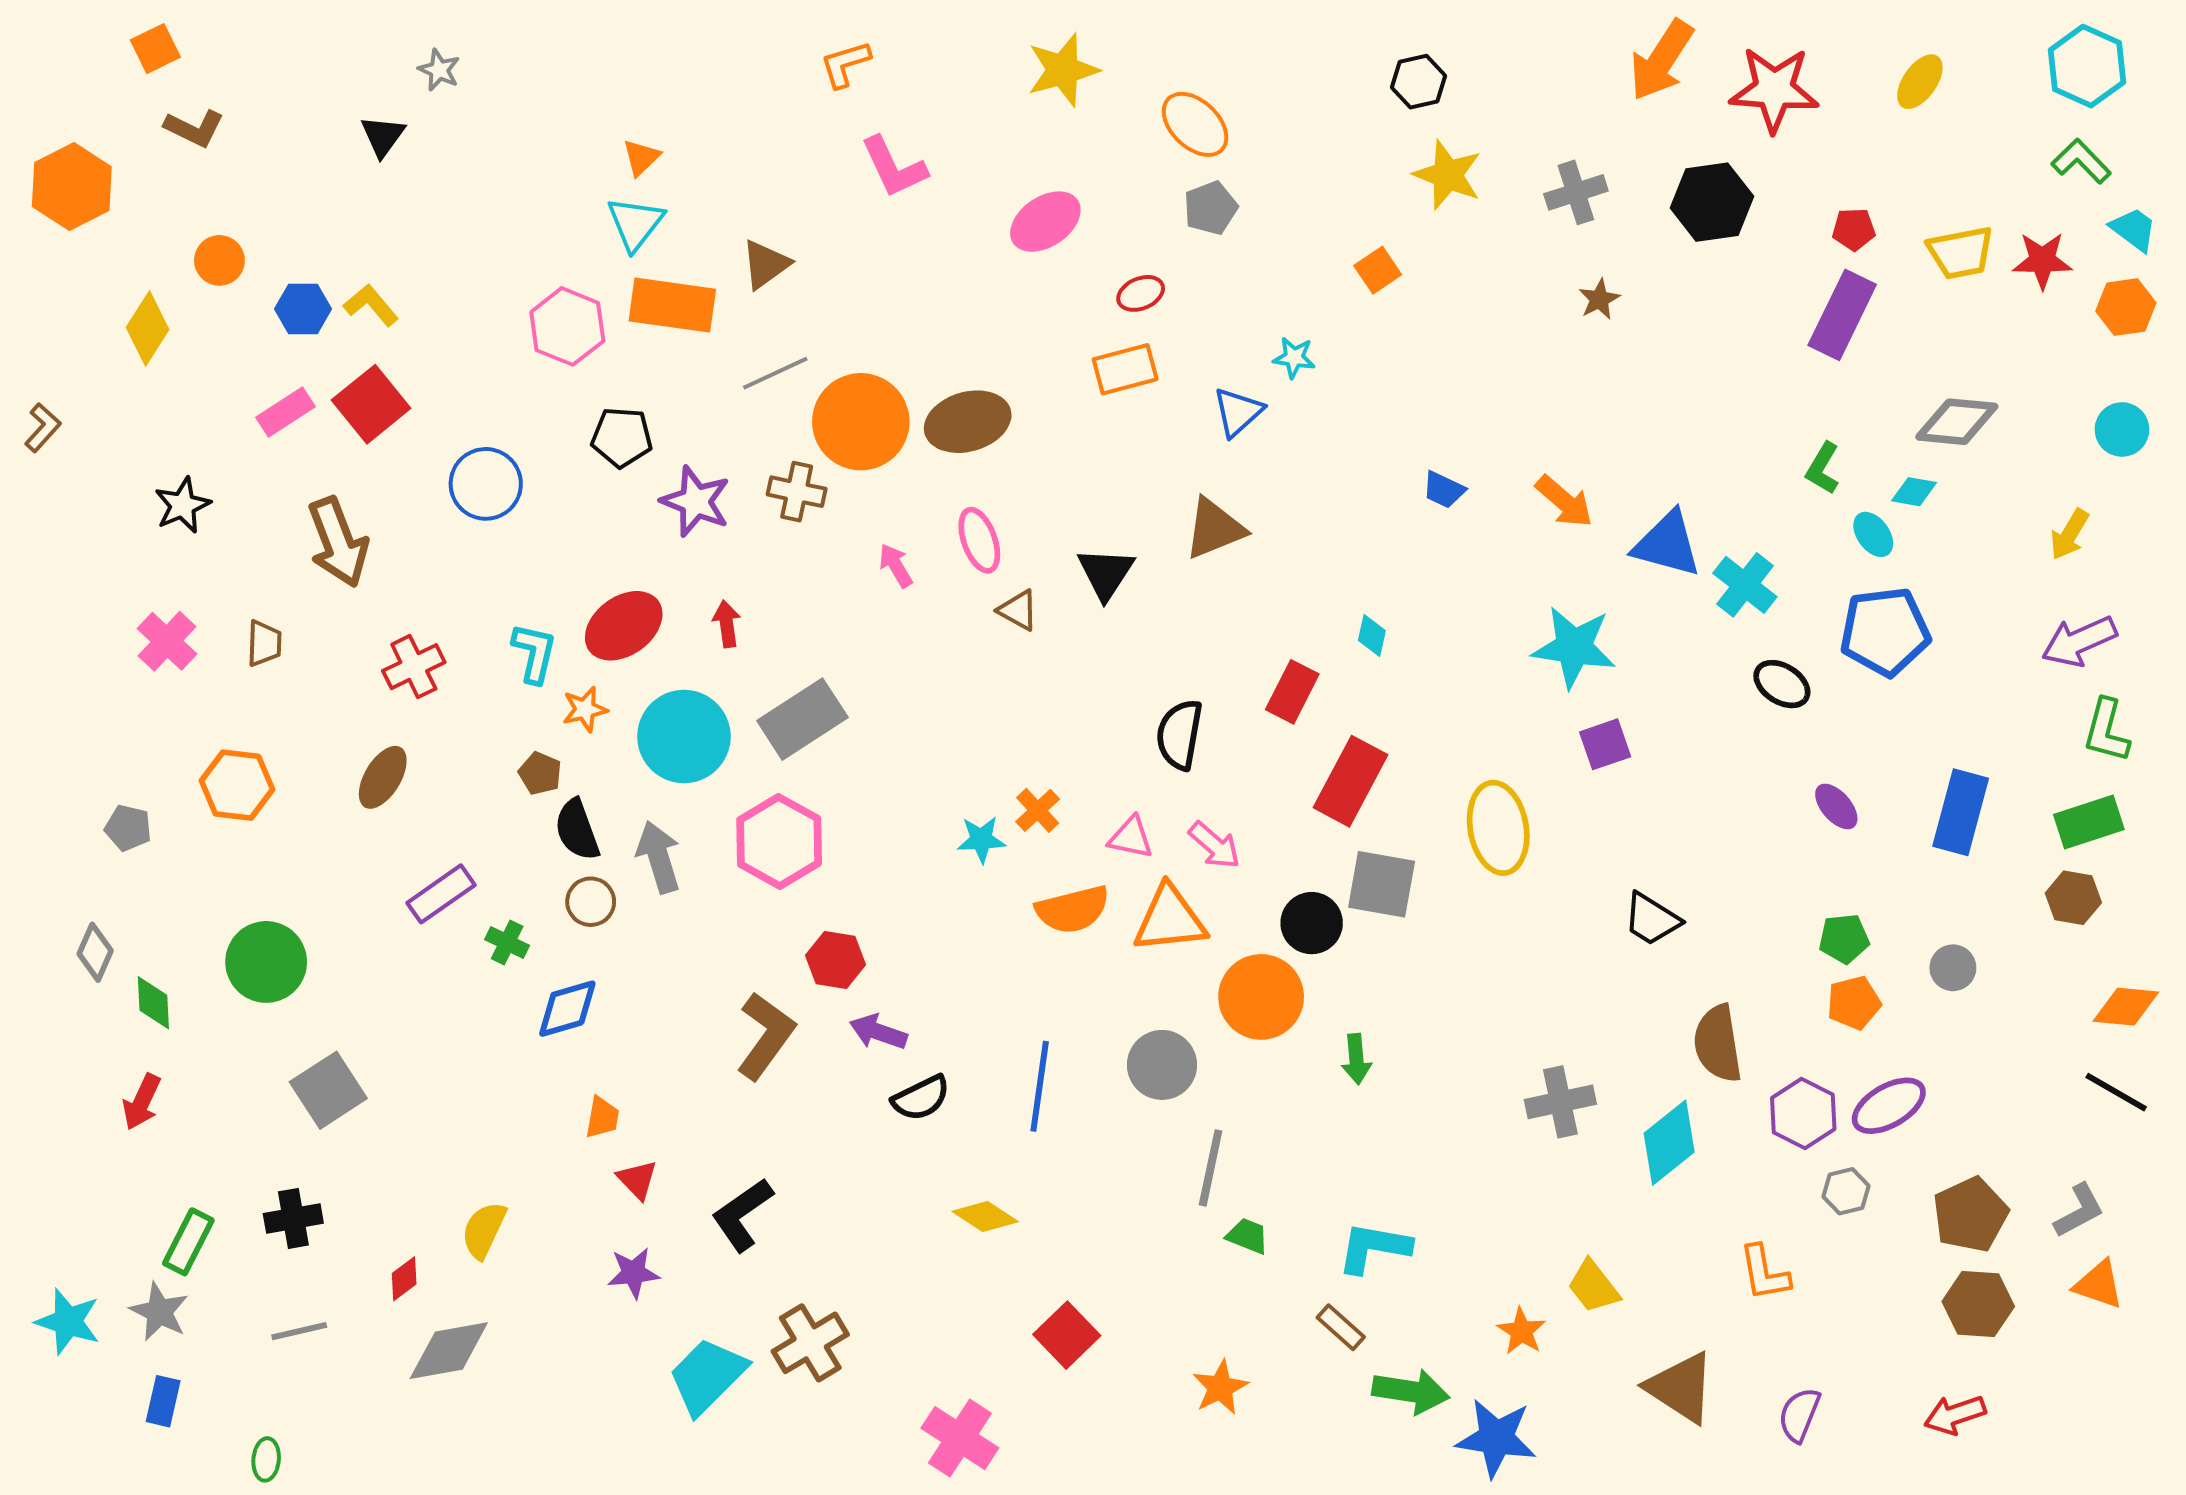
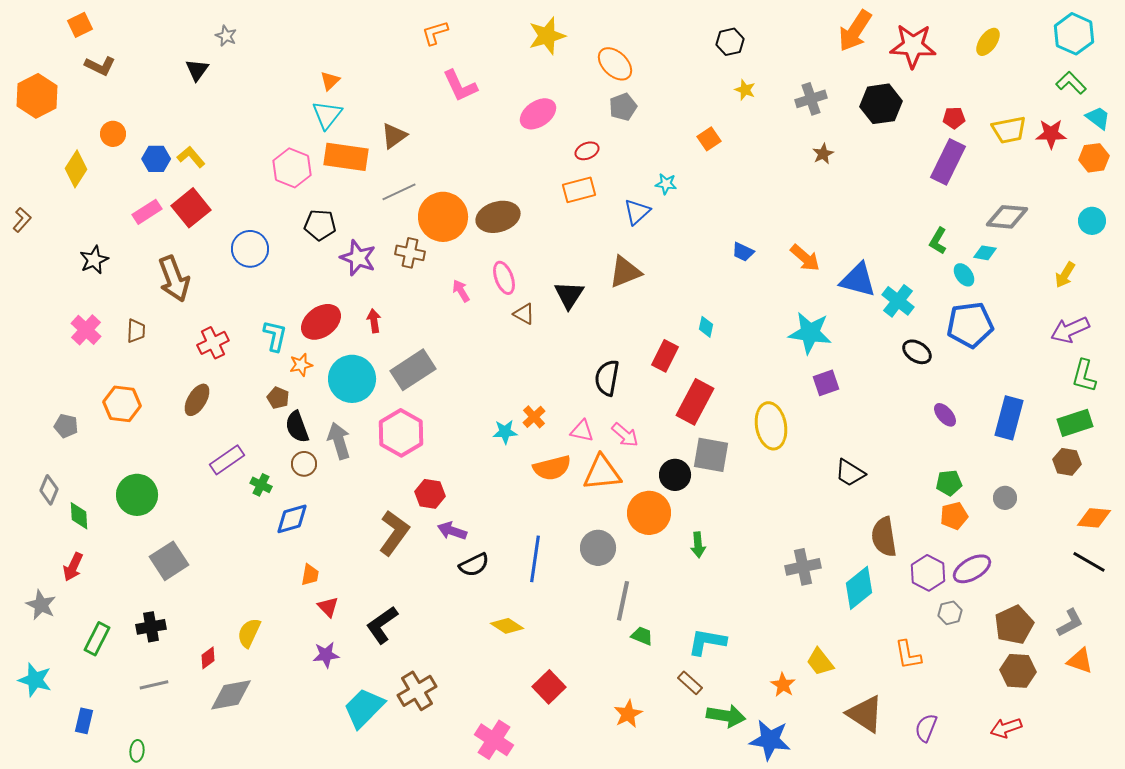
yellow star: (1448, 175) -> (745, 90), size x0.6
gray star: (159, 1312) -> (41, 605), moved

